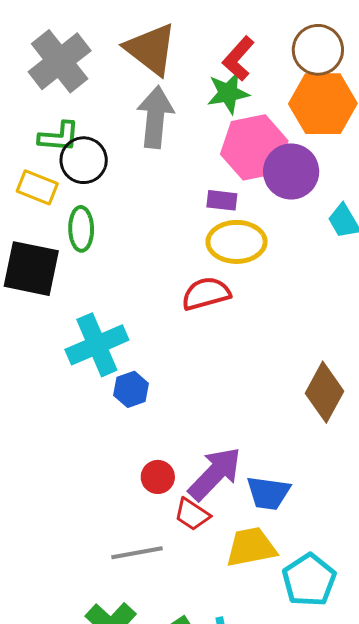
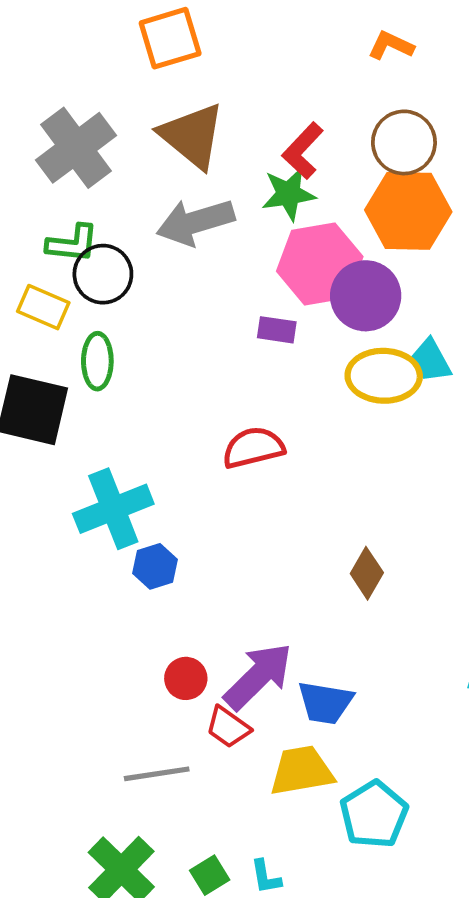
gray arrow: (155, 117) -> (195, 222), turned -114
yellow ellipse: (237, 242) -> (384, 376), moved
brown diamond: (325, 392) -> (367, 573), moved, size x0.7

